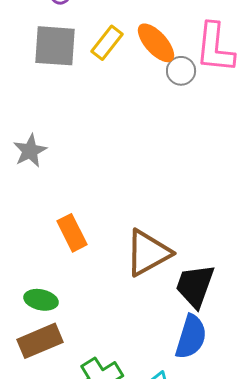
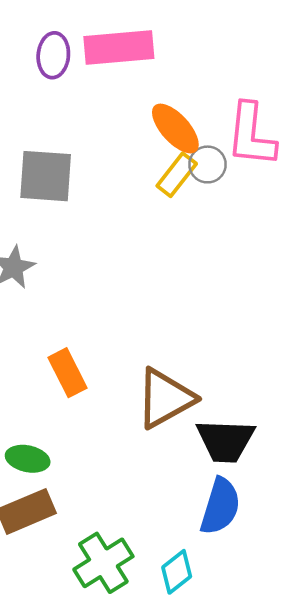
yellow rectangle: (107, 43) -> (177, 175), moved
gray square: (55, 46) -> (46, 176), moved
black trapezoid: (195, 286) -> (225, 441), turned -108

